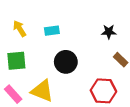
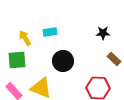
yellow arrow: (20, 29) -> (25, 38), moved

